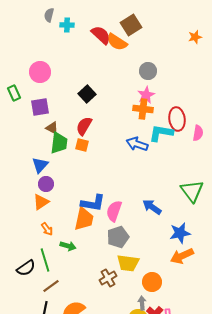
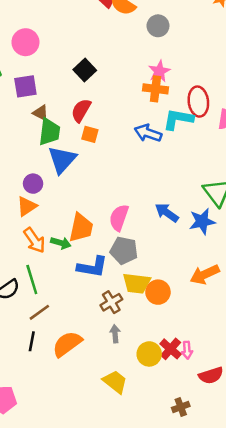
gray circle: (148, 71) -> (158, 26), moved
orange square: (82, 145) -> (90, 134), moved
blue triangle: (40, 165) -> (62, 160), moved, size x1.4
blue L-shape: (93, 203) -> (92, 267), moved
orange arrow: (47, 229) -> (34, 240), size x1.5
blue star: (180, 233) -> (202, 221), moved
gray pentagon: (118, 237) -> (124, 250), turned 30
green arrow: (68, 246) -> (61, 243), moved
orange circle: (152, 282) -> (158, 292), moved
gray arrow: (142, 303) -> (115, 334), moved

